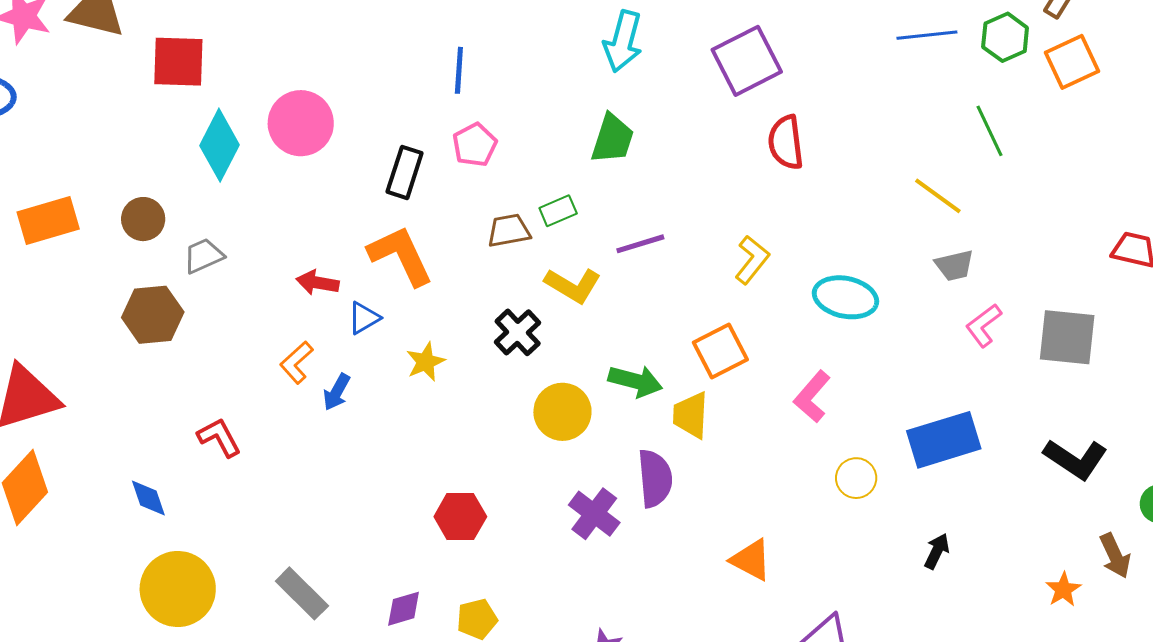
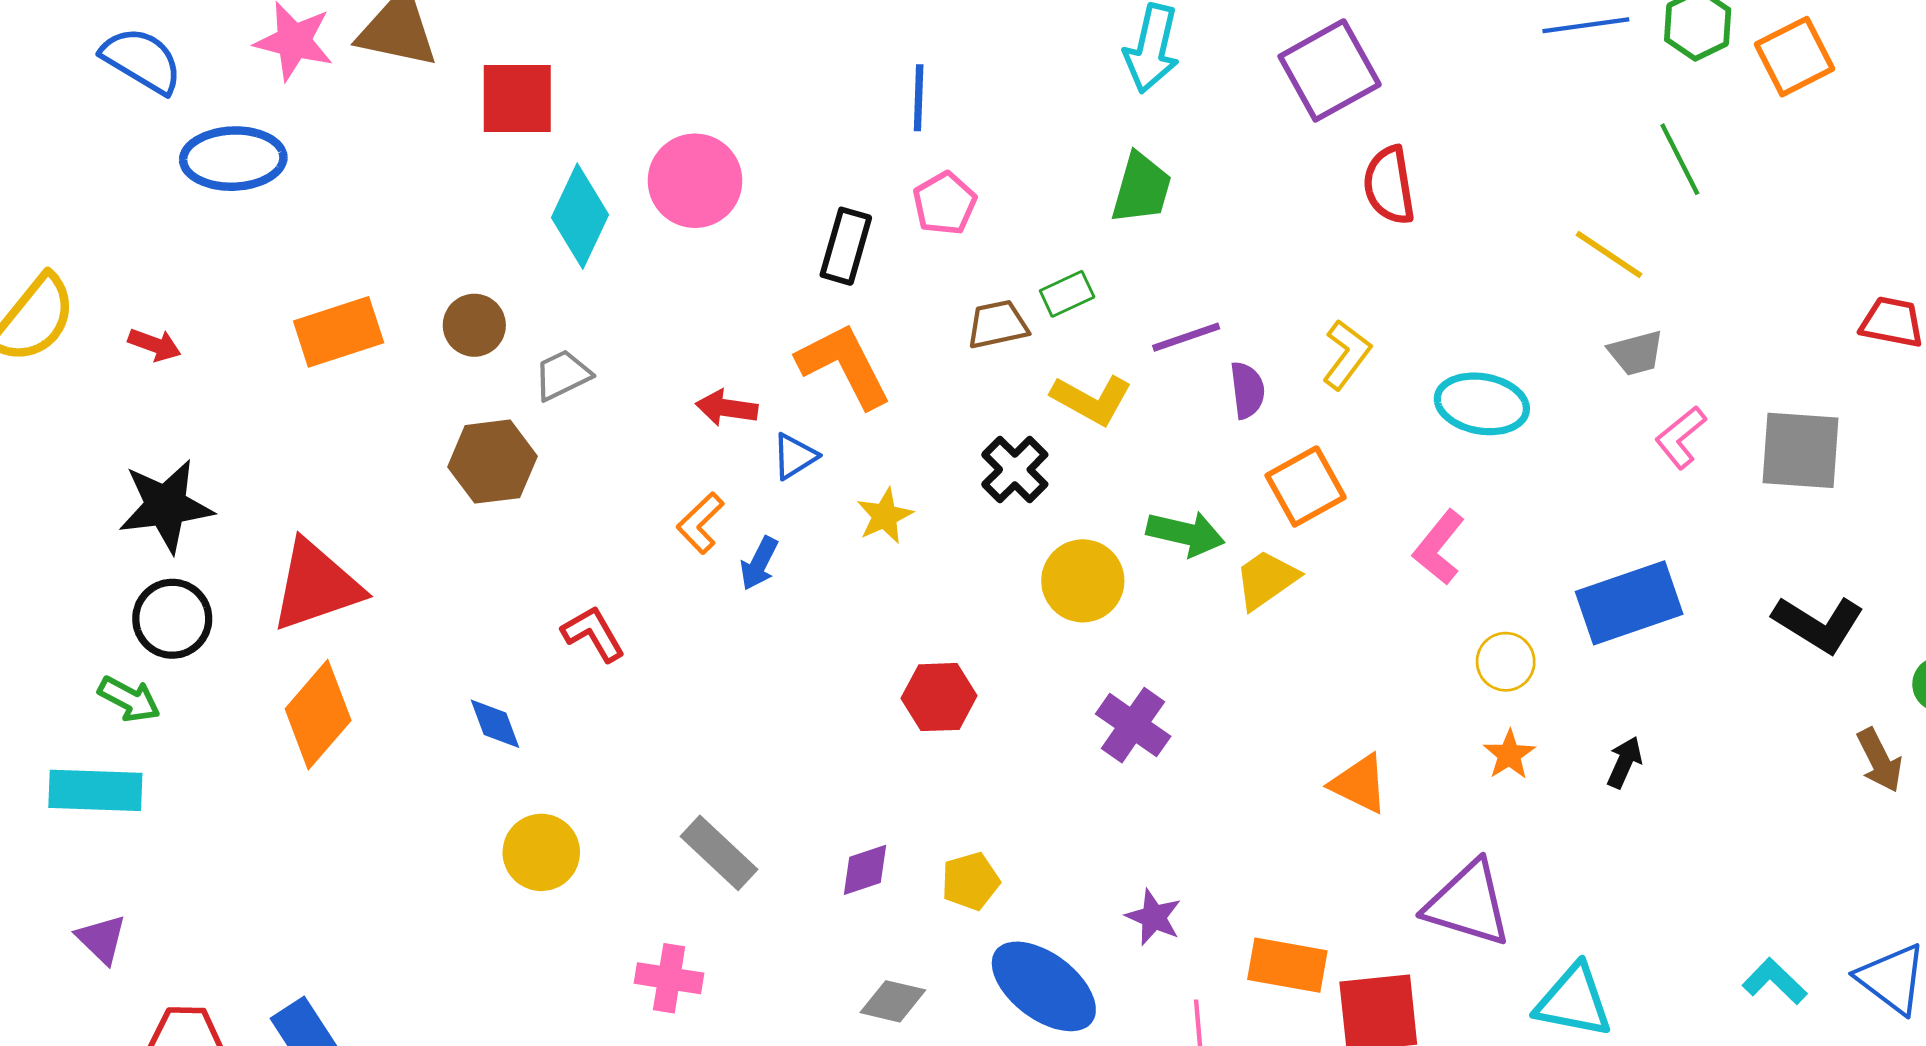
yellow trapezoid: (691, 415) -> (1266, 580), turned 54
purple semicircle: (655, 478) -> (1247, 390), moved, size x0.7
red hexagon: (460, 517) -> (939, 697), moved
yellow circle: (178, 589) -> (541, 852), size x0.7
orange star: (1063, 590) -> (1509, 755), moved

